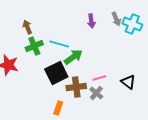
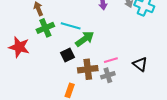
black square: (56, 73) -> (68, 55), size x0.6
gray cross: (96, 93) -> (108, 75), turned 32

